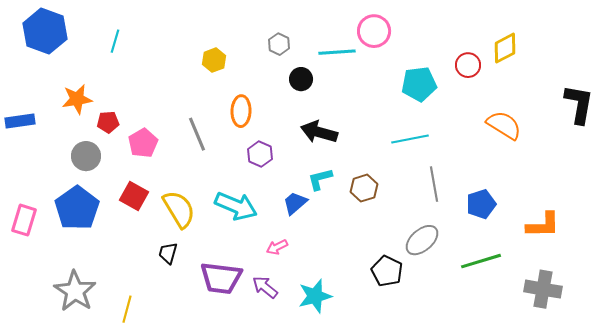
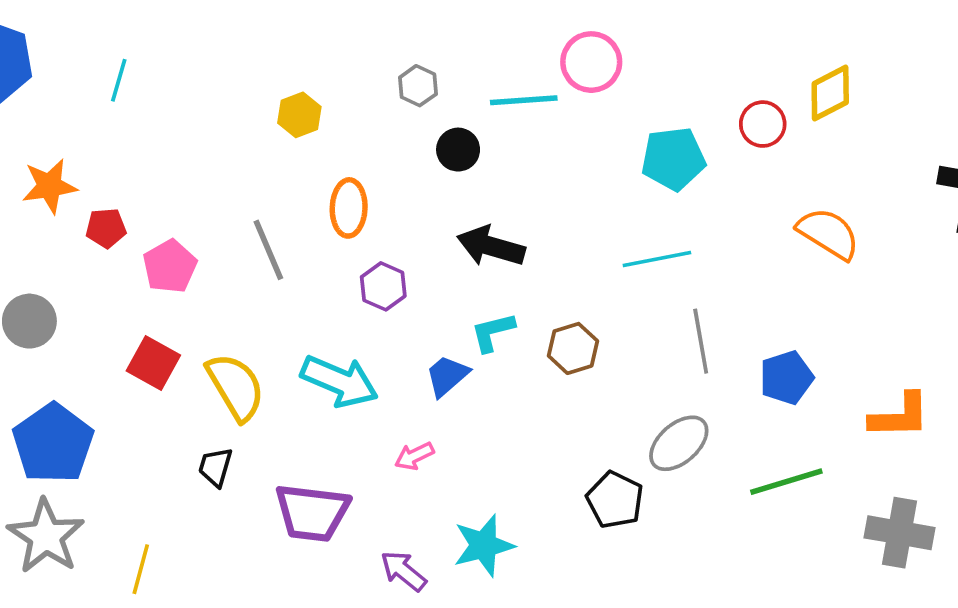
gray circle: (86, 156) -> (29, 321), moved
blue pentagon: (77, 208) -> (53, 443), moved
purple arrow: (265, 287) -> (403, 571), moved

